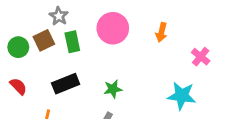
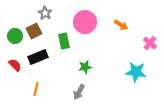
orange arrow: (161, 32) -> (121, 25), turned -72
green rectangle: (72, 42) -> (64, 41), moved
black rectangle: (66, 84) -> (38, 57), moved

